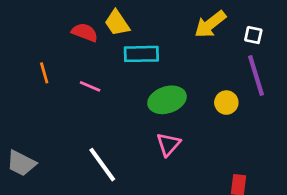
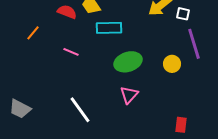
white square: (253, 35) -> (183, 14), moved
orange line: (44, 73) -> (33, 33), moved, turned 56

